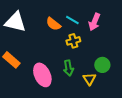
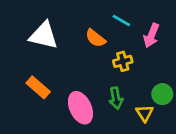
cyan line: (72, 20) -> (121, 20), moved

